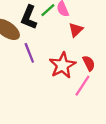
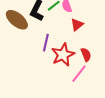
purple line: (29, 53) -> (46, 43), moved, turned 30

